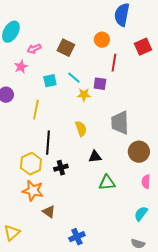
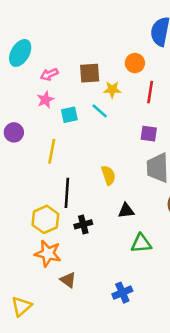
brown square: (66, 48) -> (90, 73), turned -30
pink star: (21, 67) -> (45, 100), moved
purple square: (100, 84) -> (149, 134), moved
yellow star: (84, 95) -> (112, 90), moved
blue cross: (77, 237) -> (122, 293), moved

